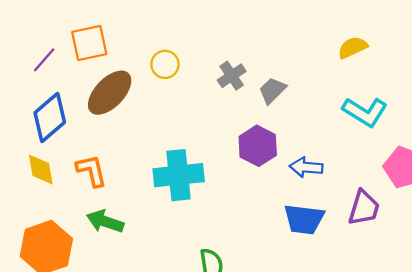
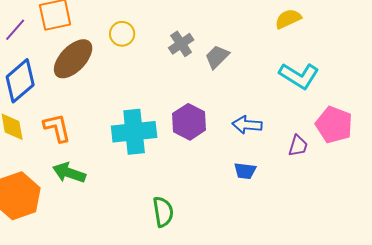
purple hexagon: (258, 146) -> (189, 122), moved
purple trapezoid: (364, 208) -> (298, 146), moved, size x0.7
blue trapezoid: (304, 219) -> (245, 171), size x0.6

